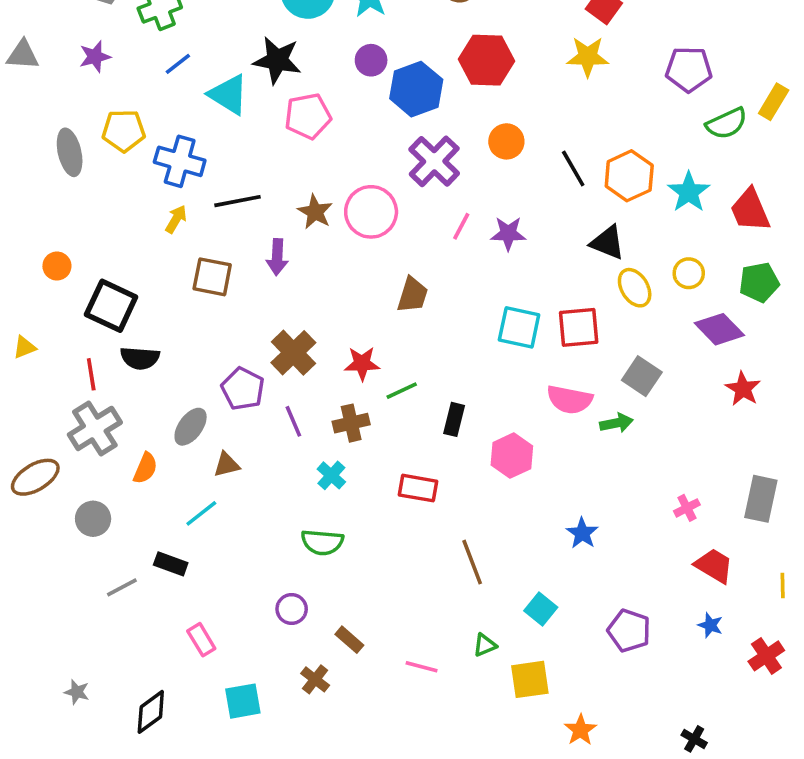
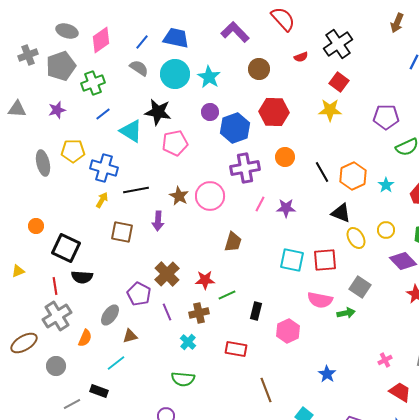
purple cross: (434, 161) -> (245, 168), turned 36
cyan star: (689, 192) -> (386, 185), size x0.7

